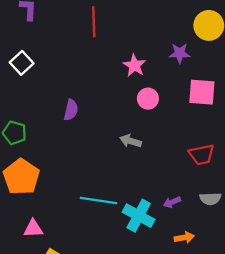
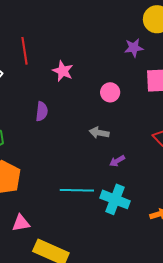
red line: (94, 22) -> (24, 51), moved
pink star: (134, 65) -> (63, 71), moved
purple arrow: (172, 202) -> (117, 161), moved

